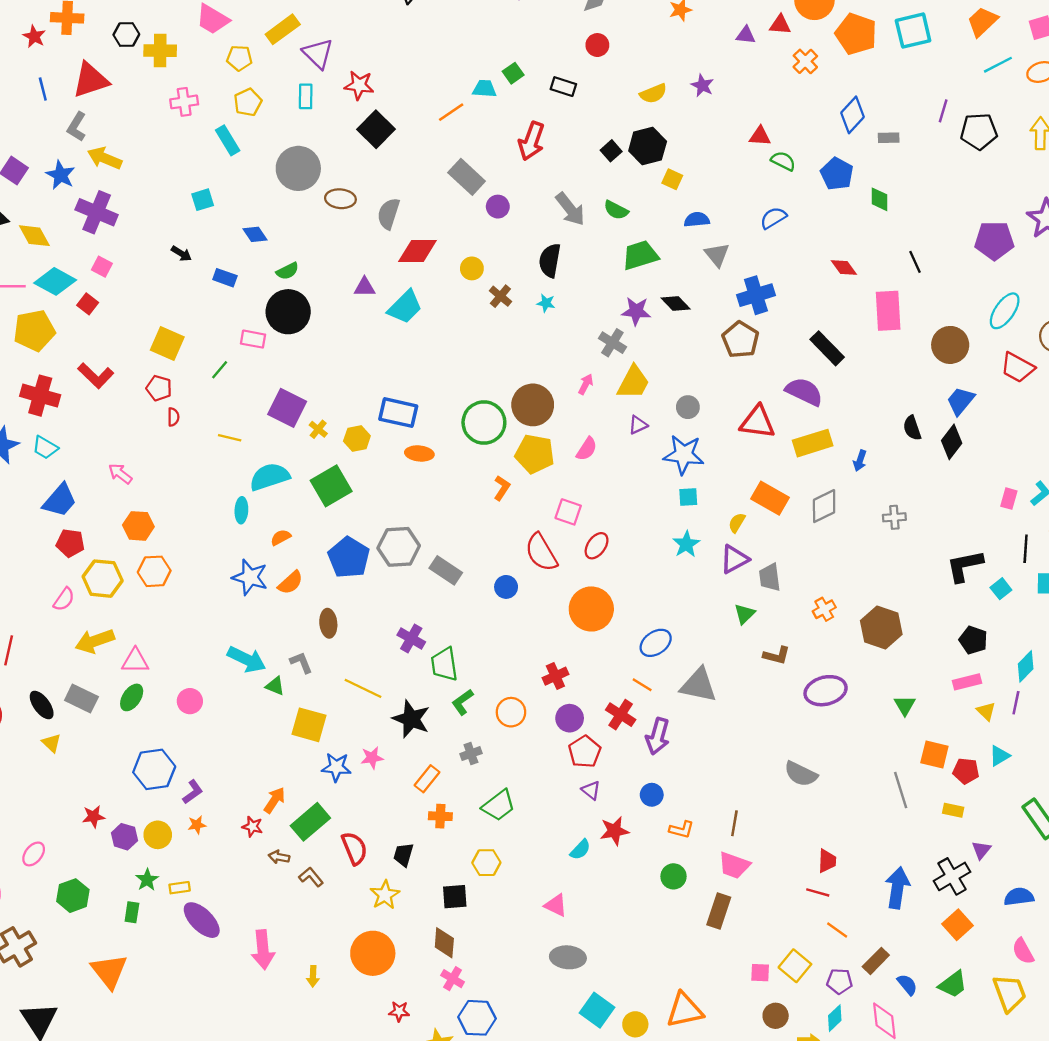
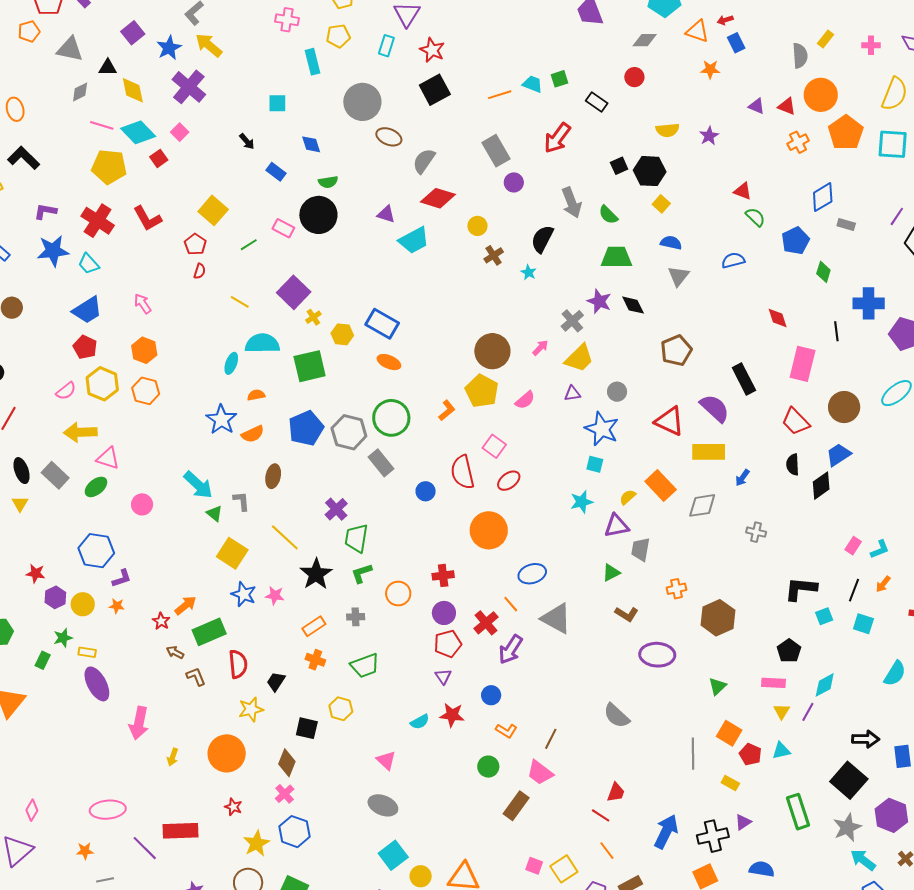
blue cross: (756, 295) -> (869, 303), moved
red trapezoid: (1017, 368) -> (796, 421), moved
green circle: (484, 423) -> (391, 418), moved

